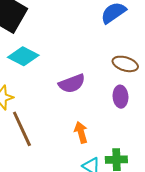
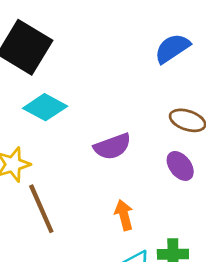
purple ellipse: (121, 97) -> (180, 166), turned -35

